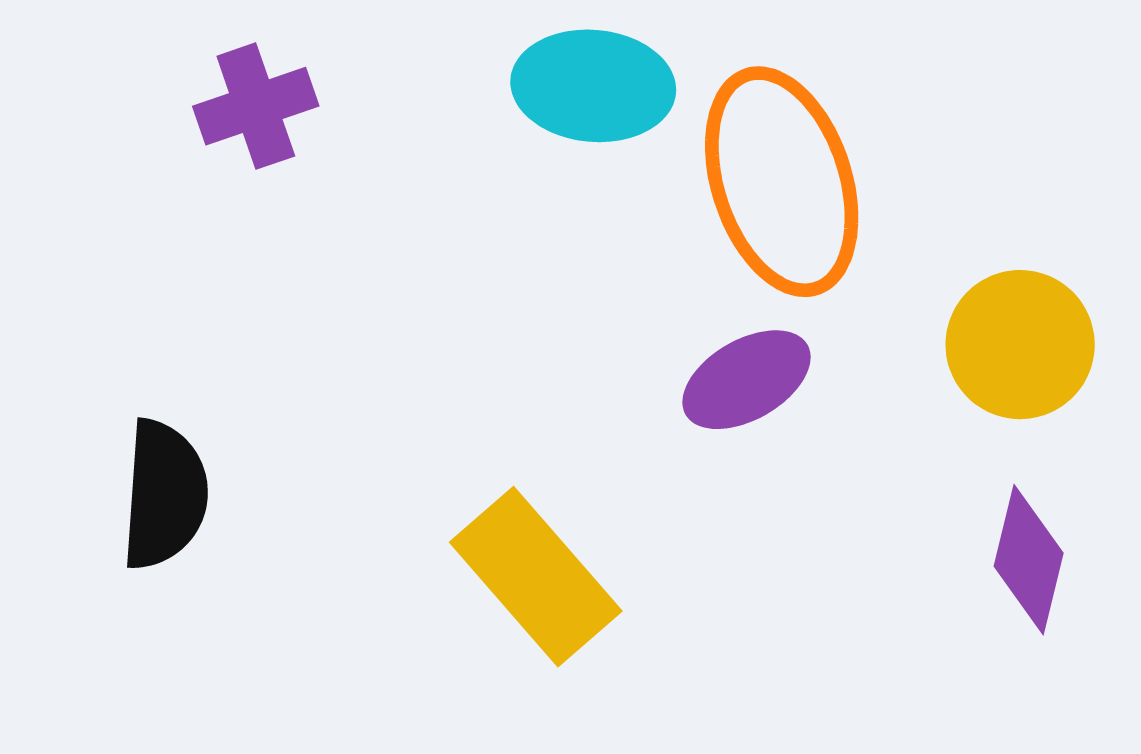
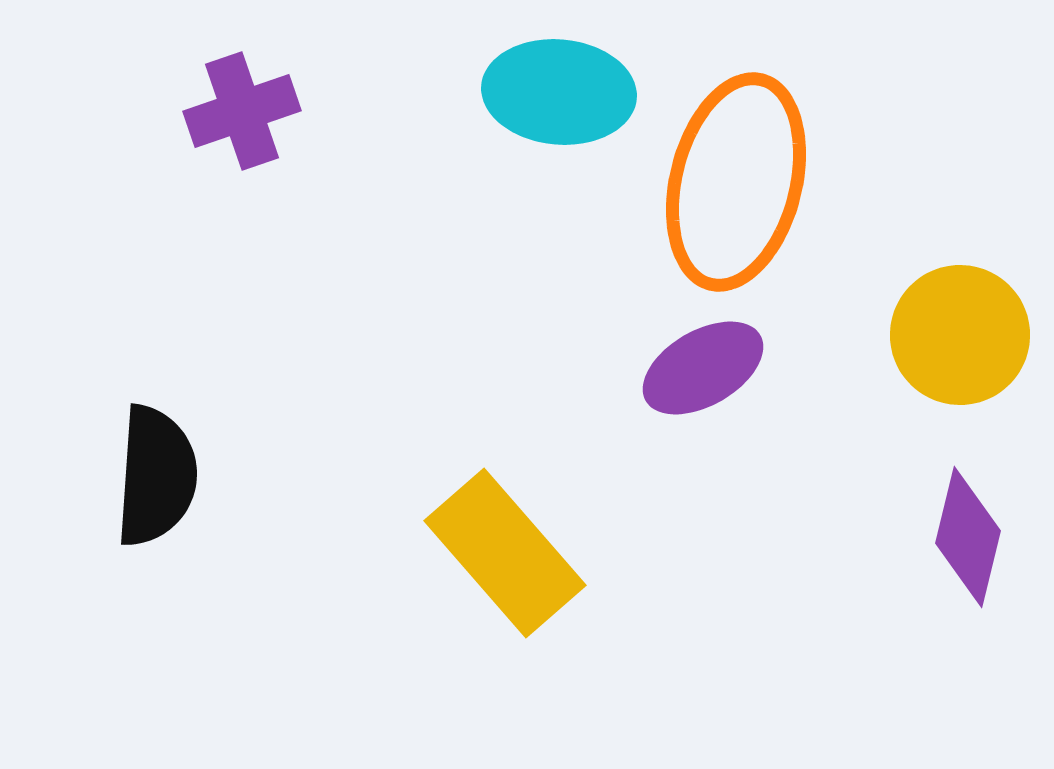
orange ellipse: (782, 182) -> (736, 182), turned 32

